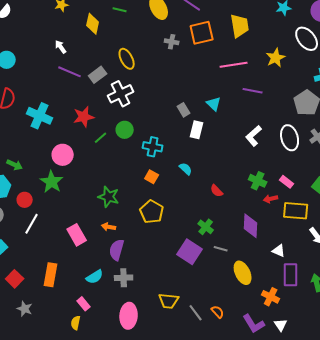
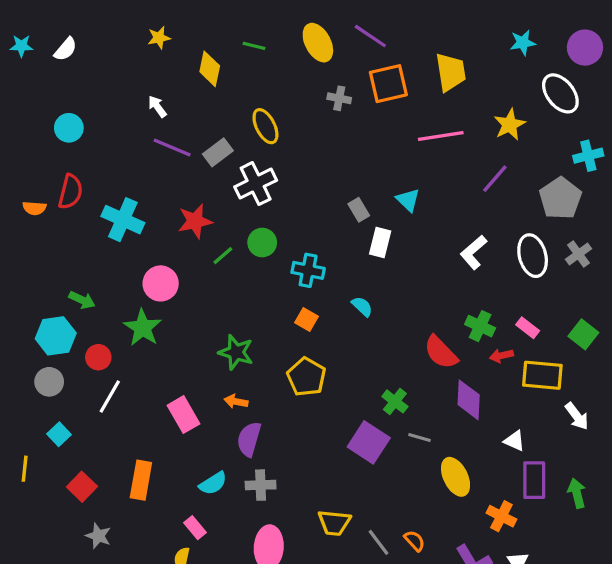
purple line: (253, 91) -> (495, 179), moved, turned -60
red semicircle: (217, 191) -> (441, 352), moved, size x1.6

